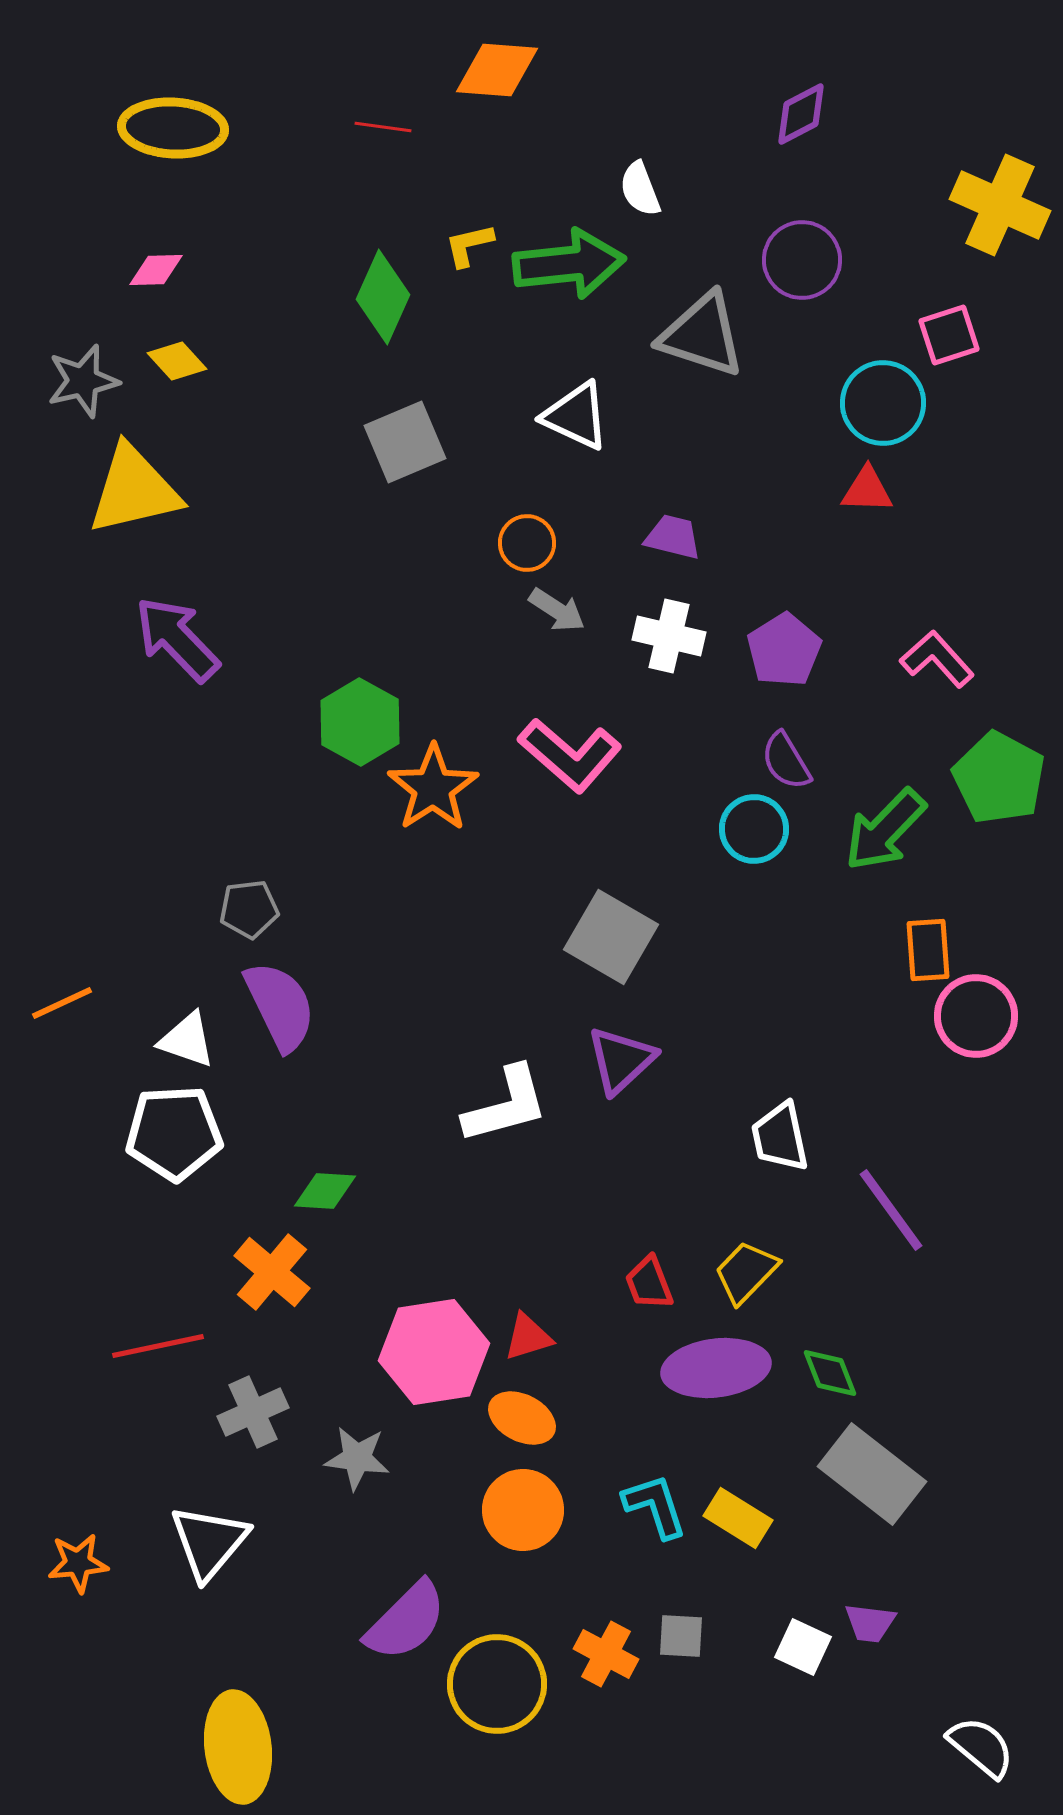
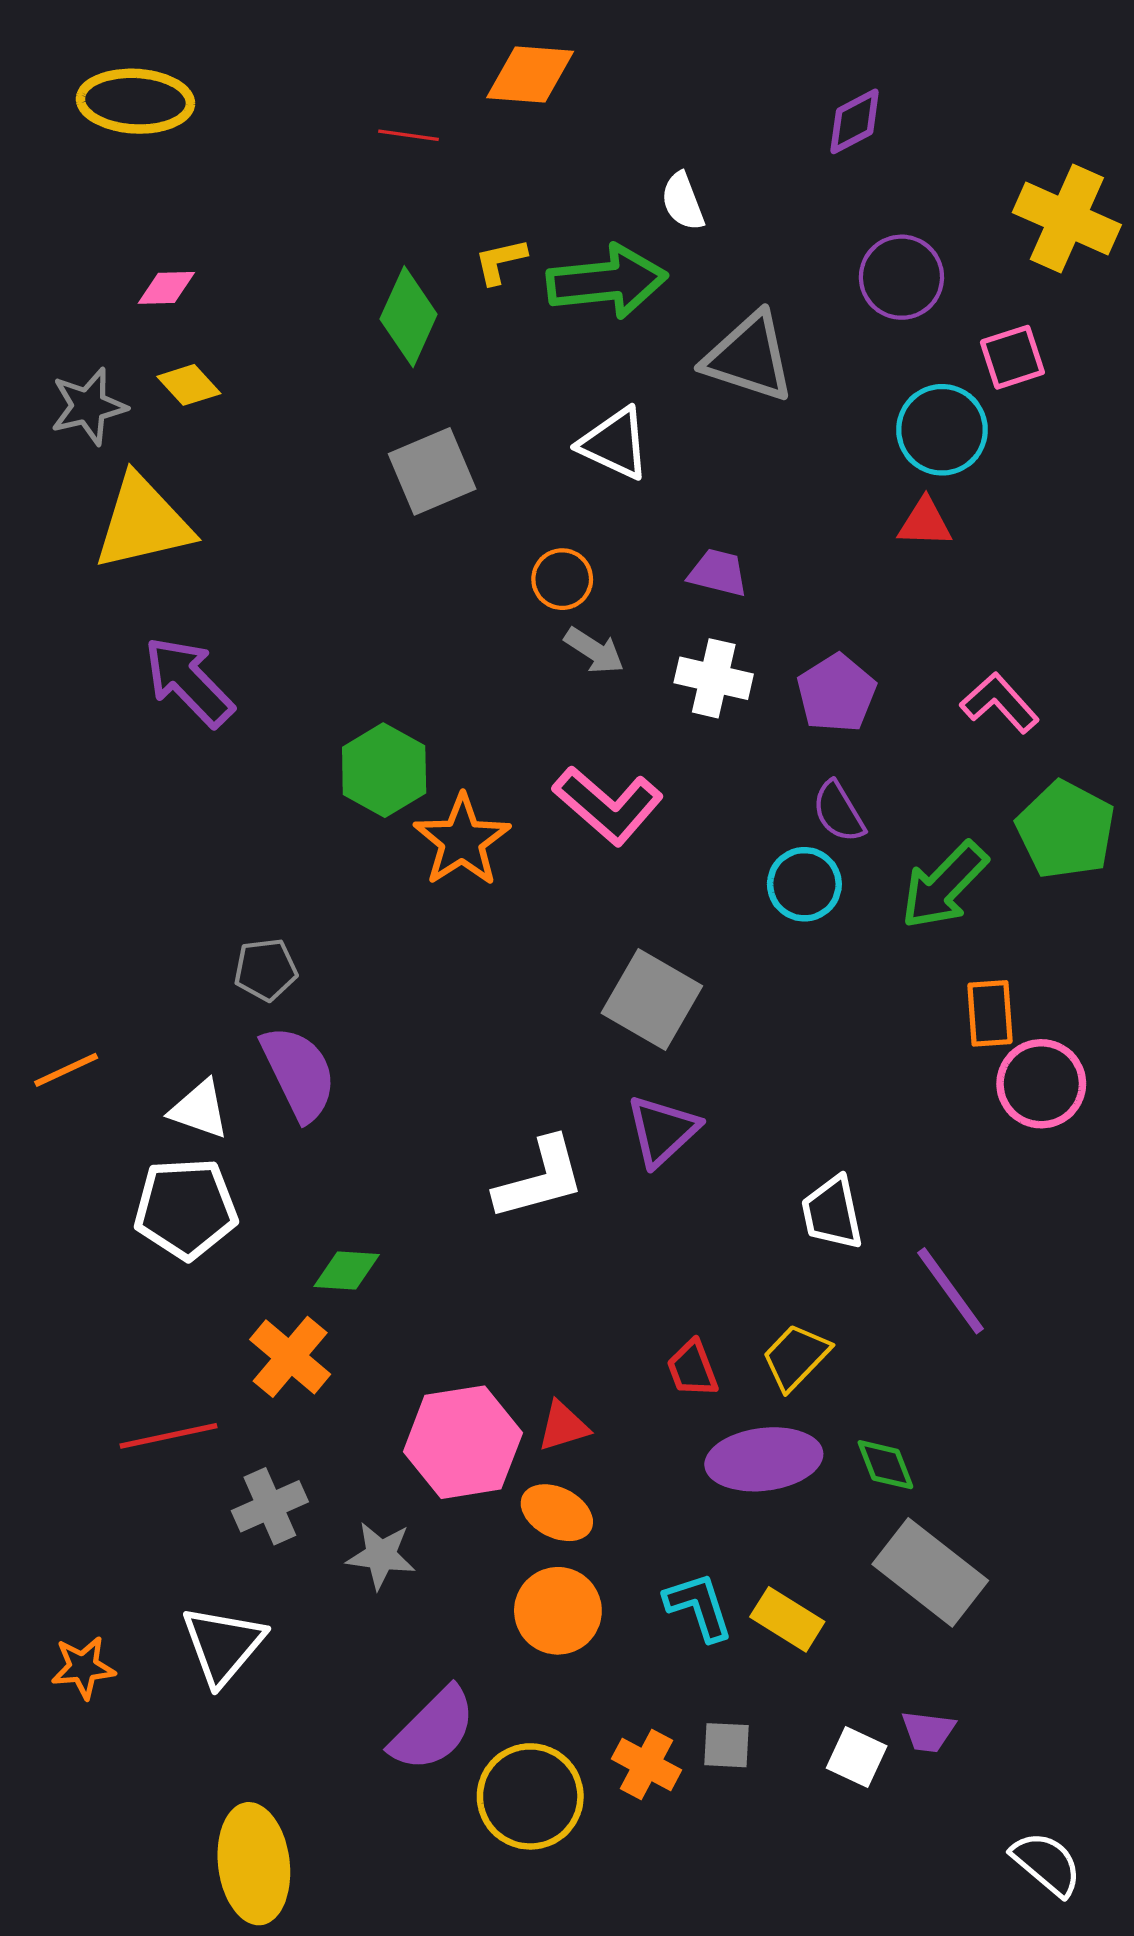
yellow ellipse: (173, 128) -> (135, 101), moved
purple circle: (802, 260) -> (901, 277), moved

